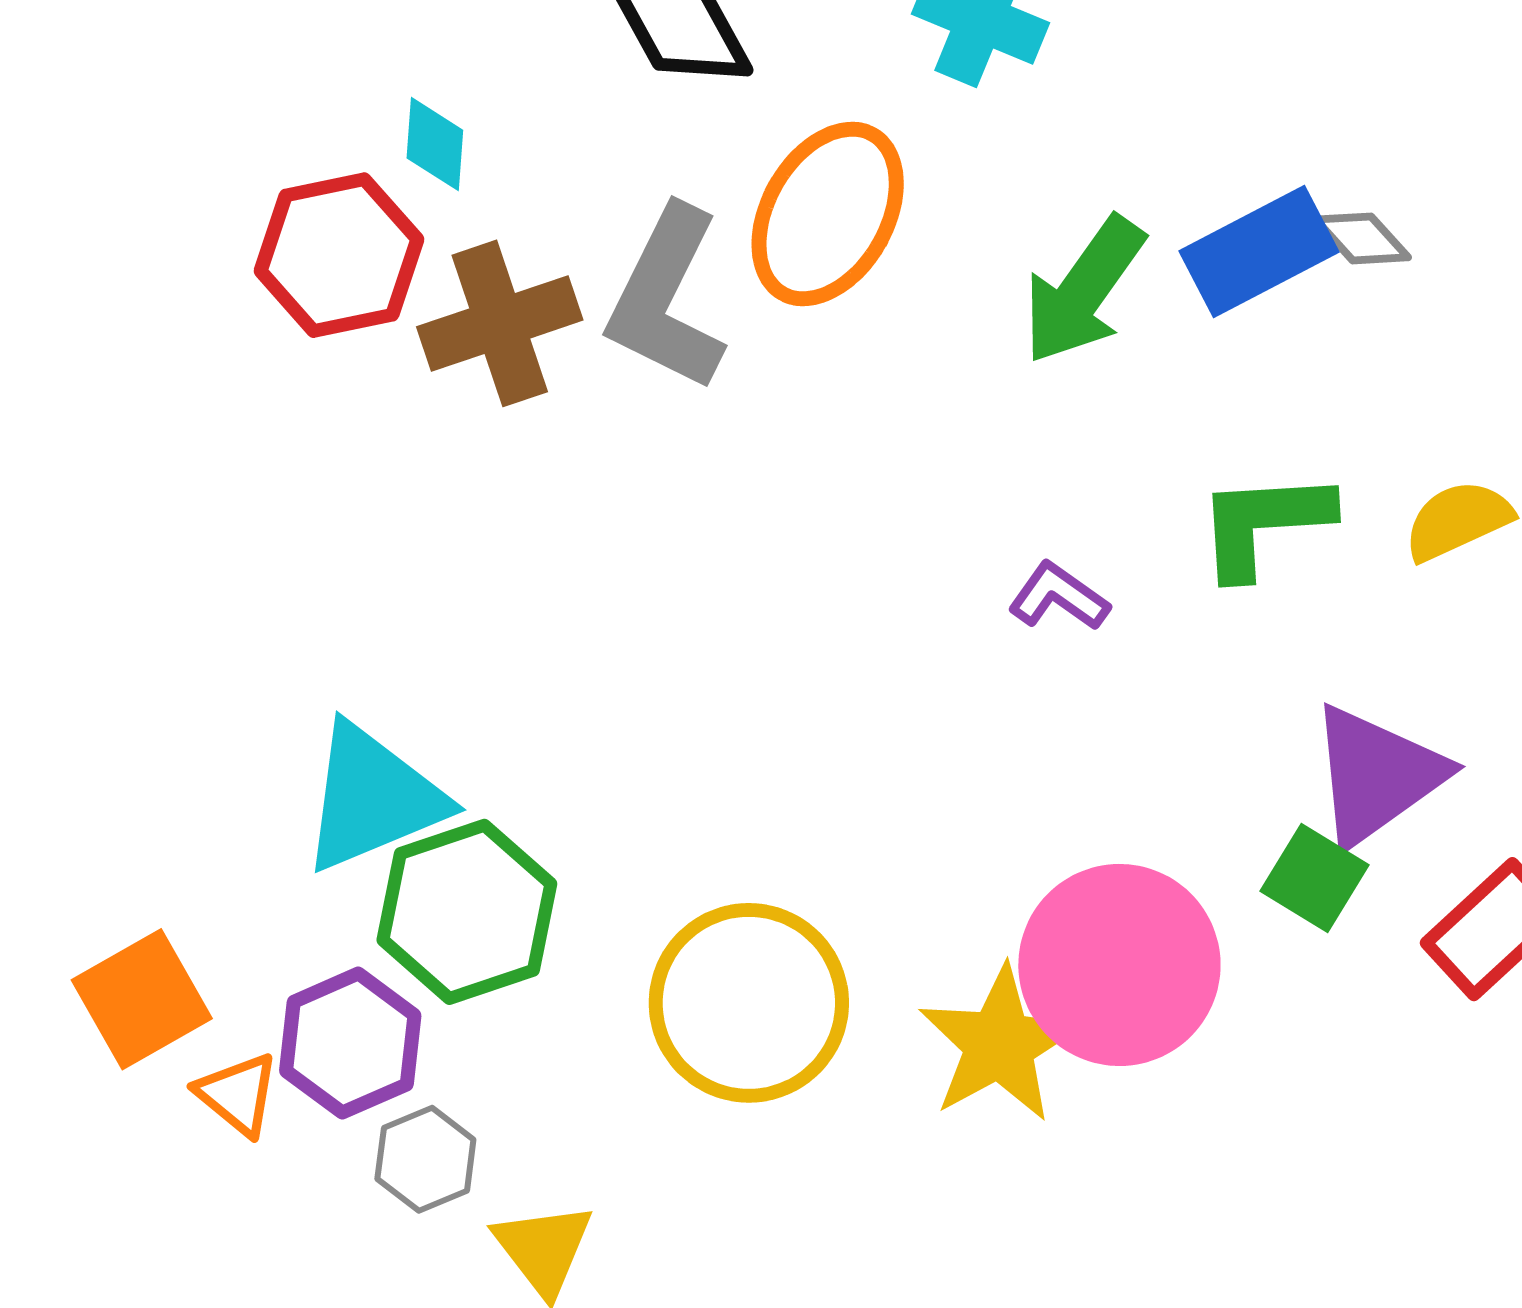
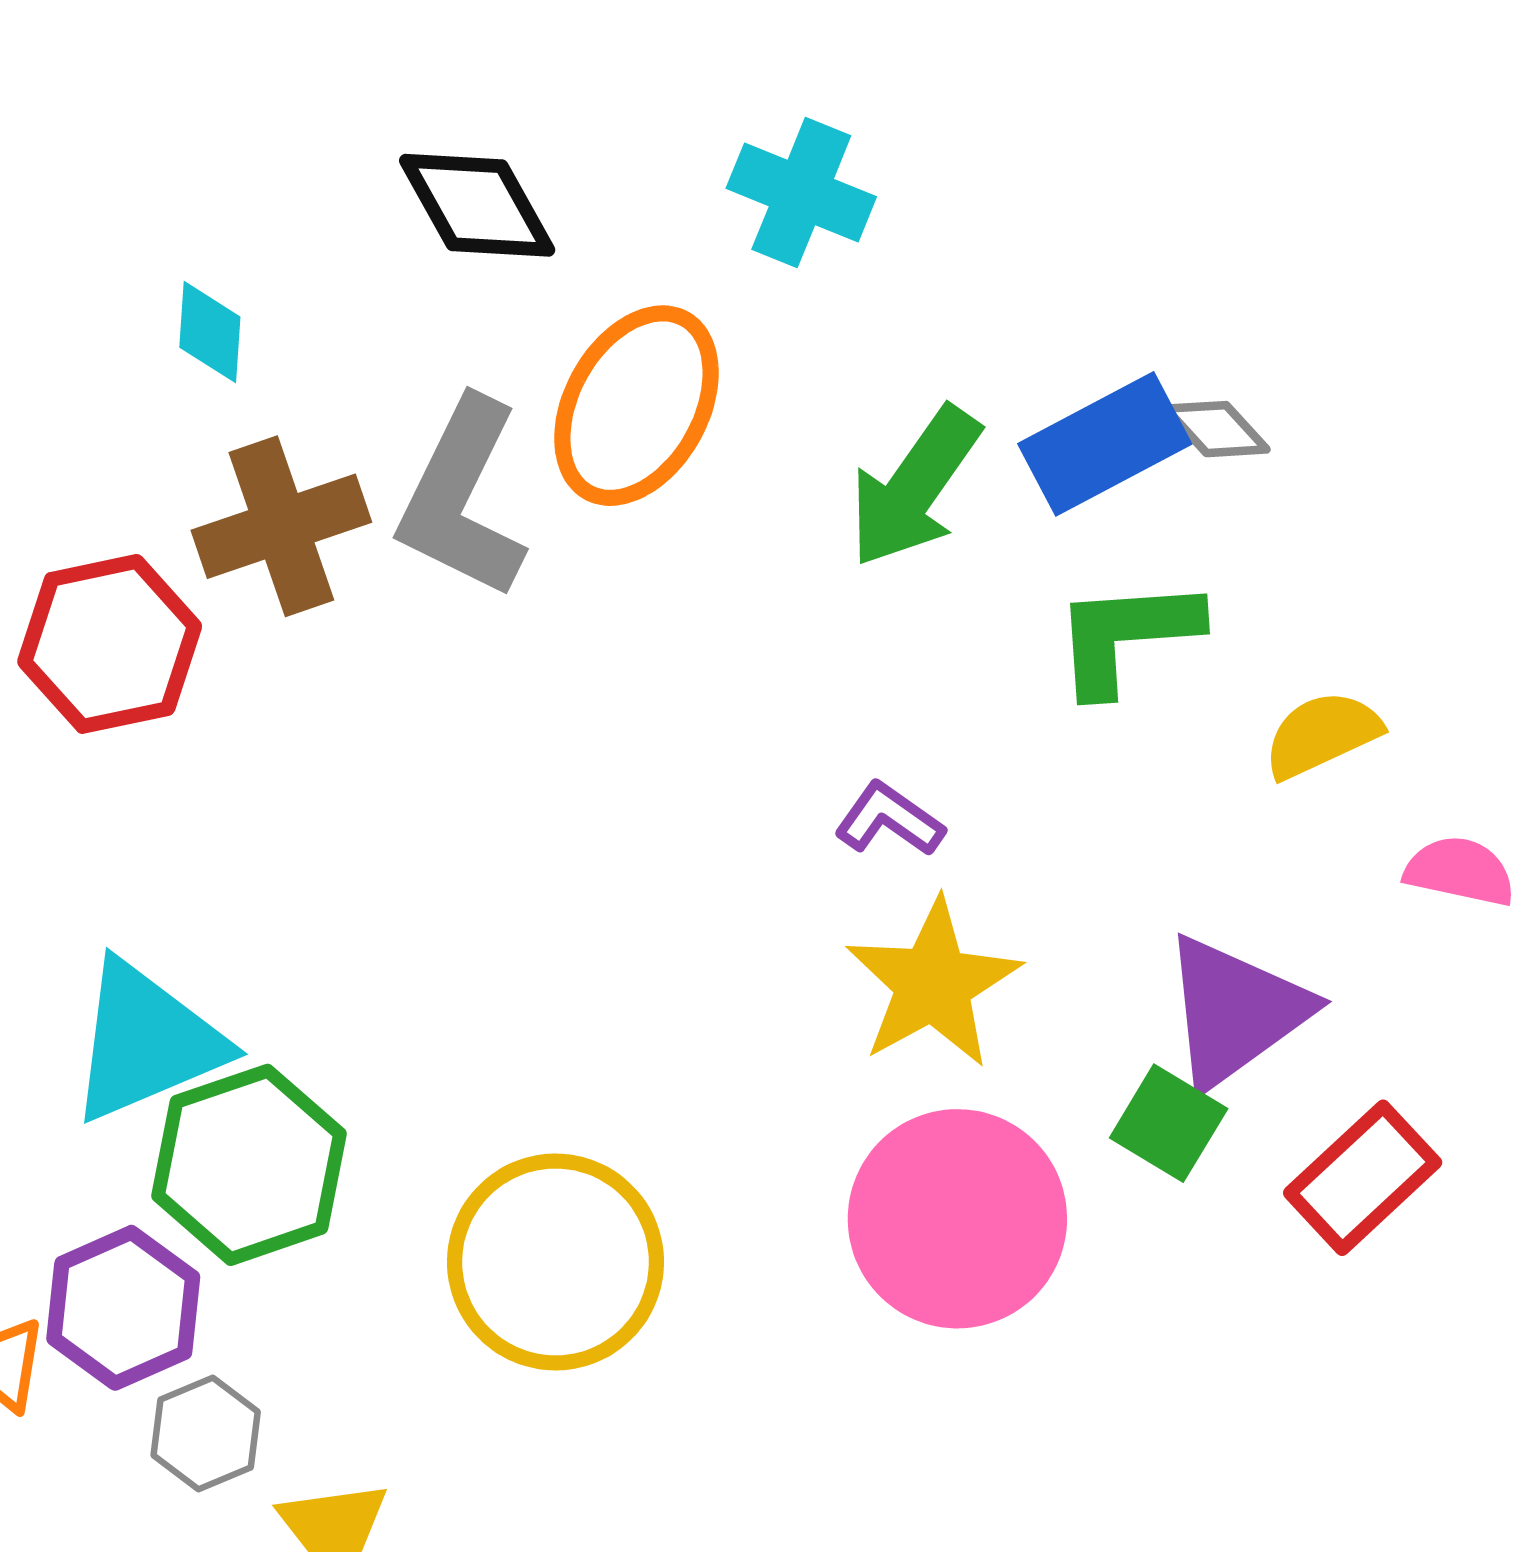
red hexagon: (339, 255) -> (110, 644), moved
green L-shape: (1264, 523) -> (1126, 636), moved
yellow star: (999, 1044) -> (933, 984), moved

